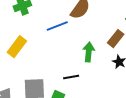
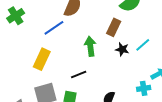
yellow rectangle: (17, 47) -> (42, 59), moved

